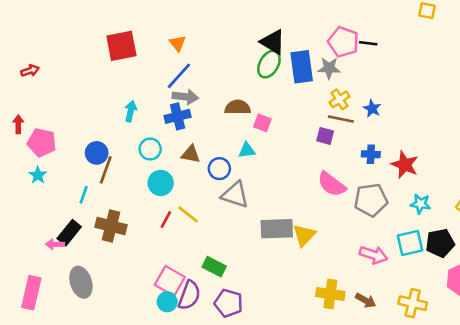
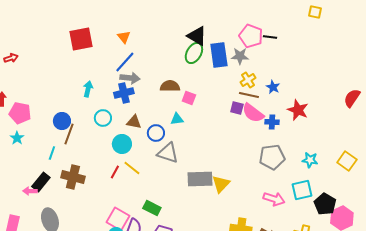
red star: (405, 165) -> (298, 110), moved
cyan circle: (161, 183) -> (122, 144), moved
pink semicircle: (332, 184) -> (253, 113), moved
black pentagon: (440, 243) -> (325, 204), moved, turned -30

